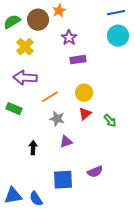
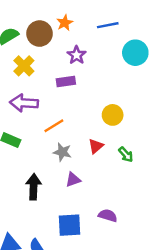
blue line: (116, 13) -> (108, 25), moved
purple rectangle: (78, 60) -> (66, 81), moved
yellow circle: (84, 93) -> (113, 115), moved
black arrow: (33, 148) -> (34, 187), size x1.5
purple semicircle: (95, 172) -> (108, 216), turned -140

